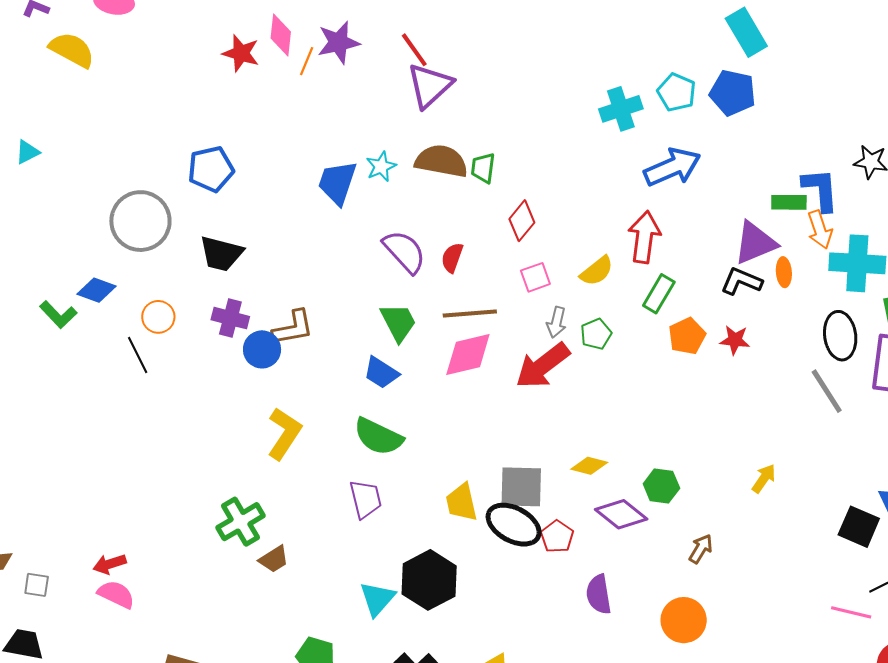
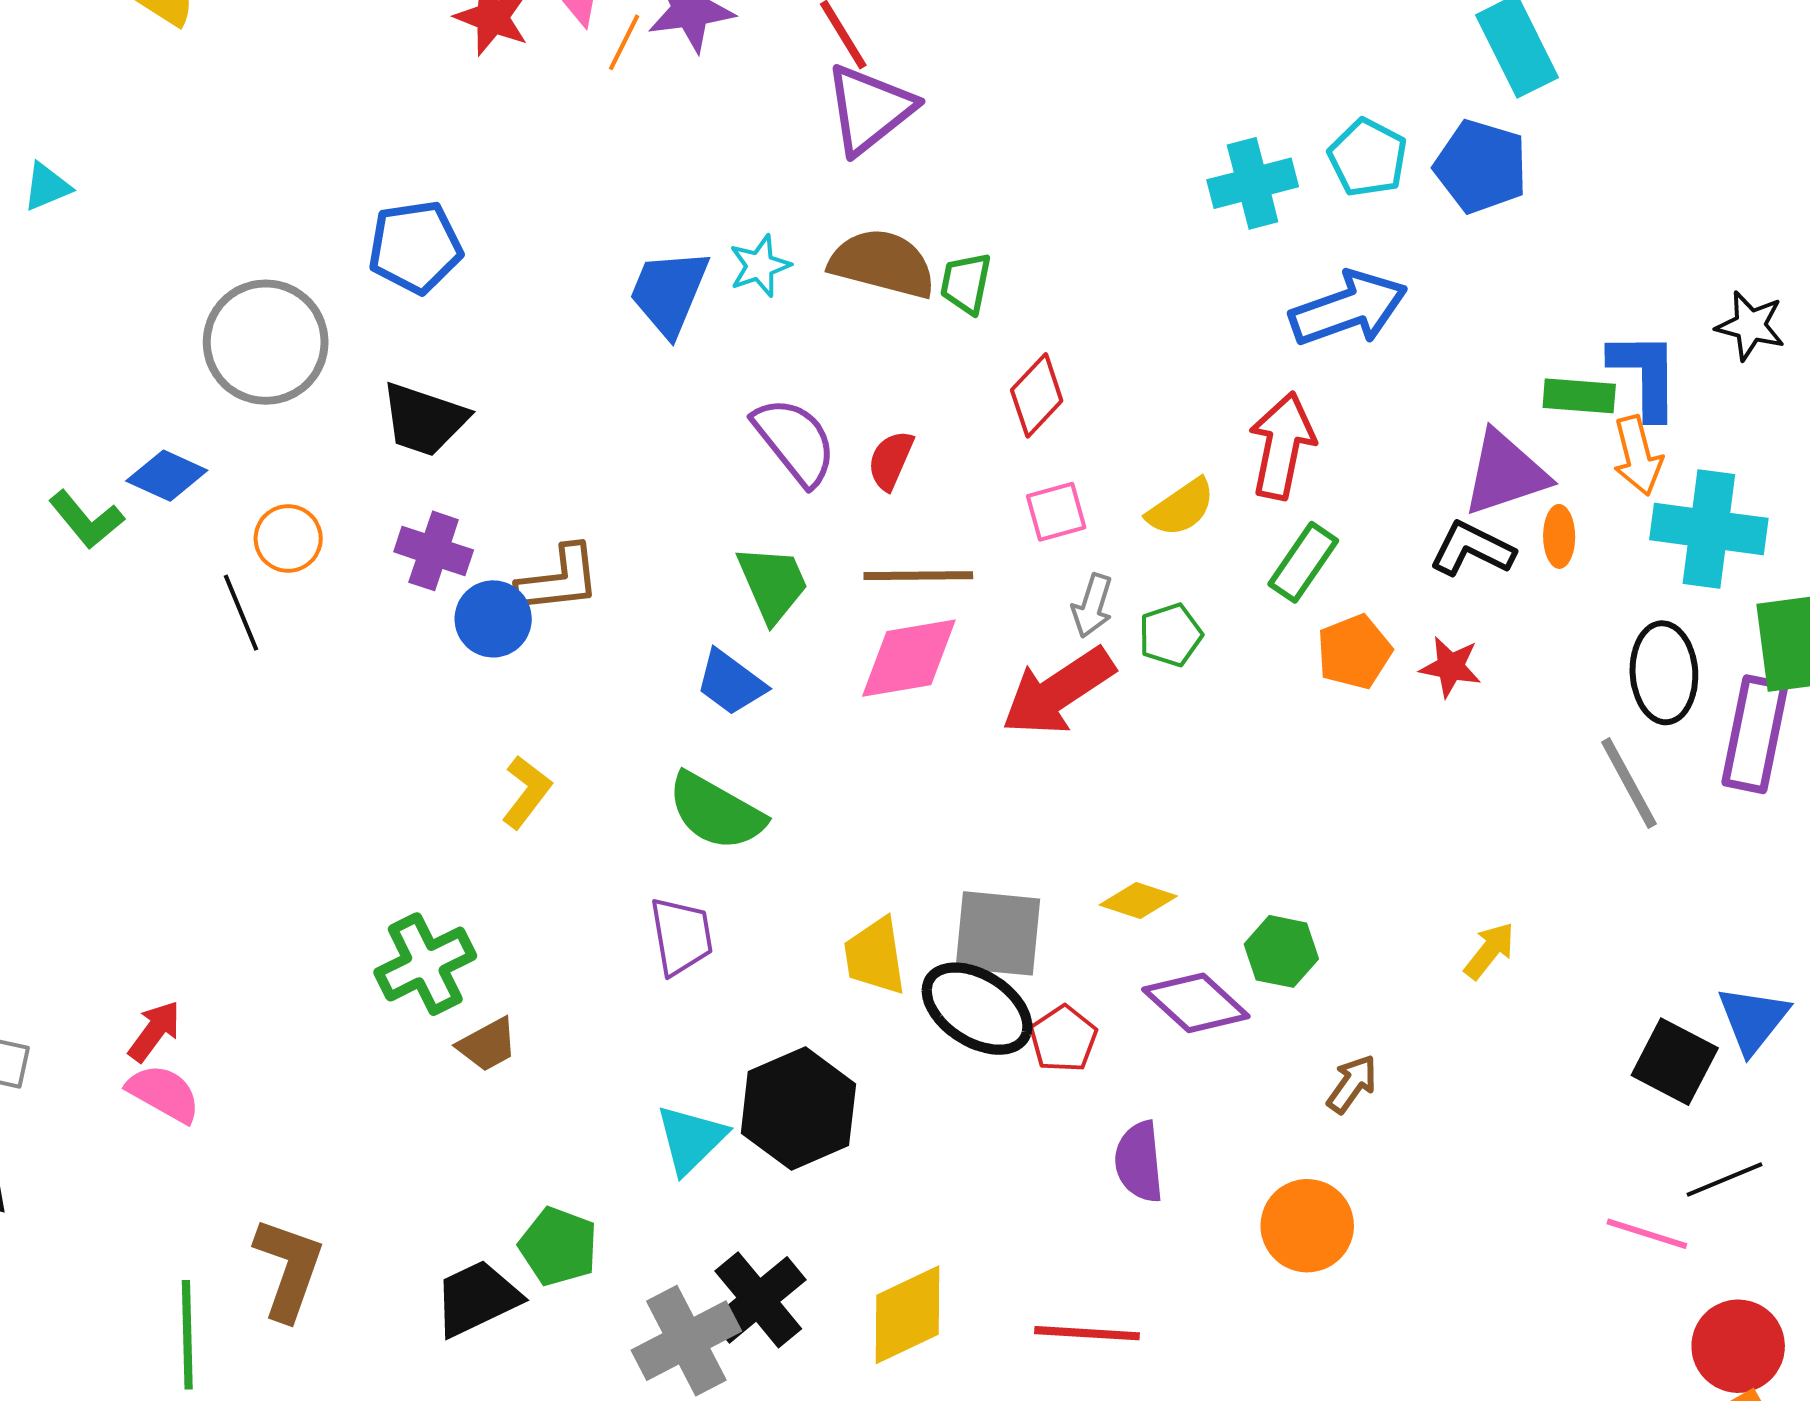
yellow L-shape: (284, 434) -> (526, 792), size x0.7
red arrow: (109, 564) -> (155, 1031), turned 140

